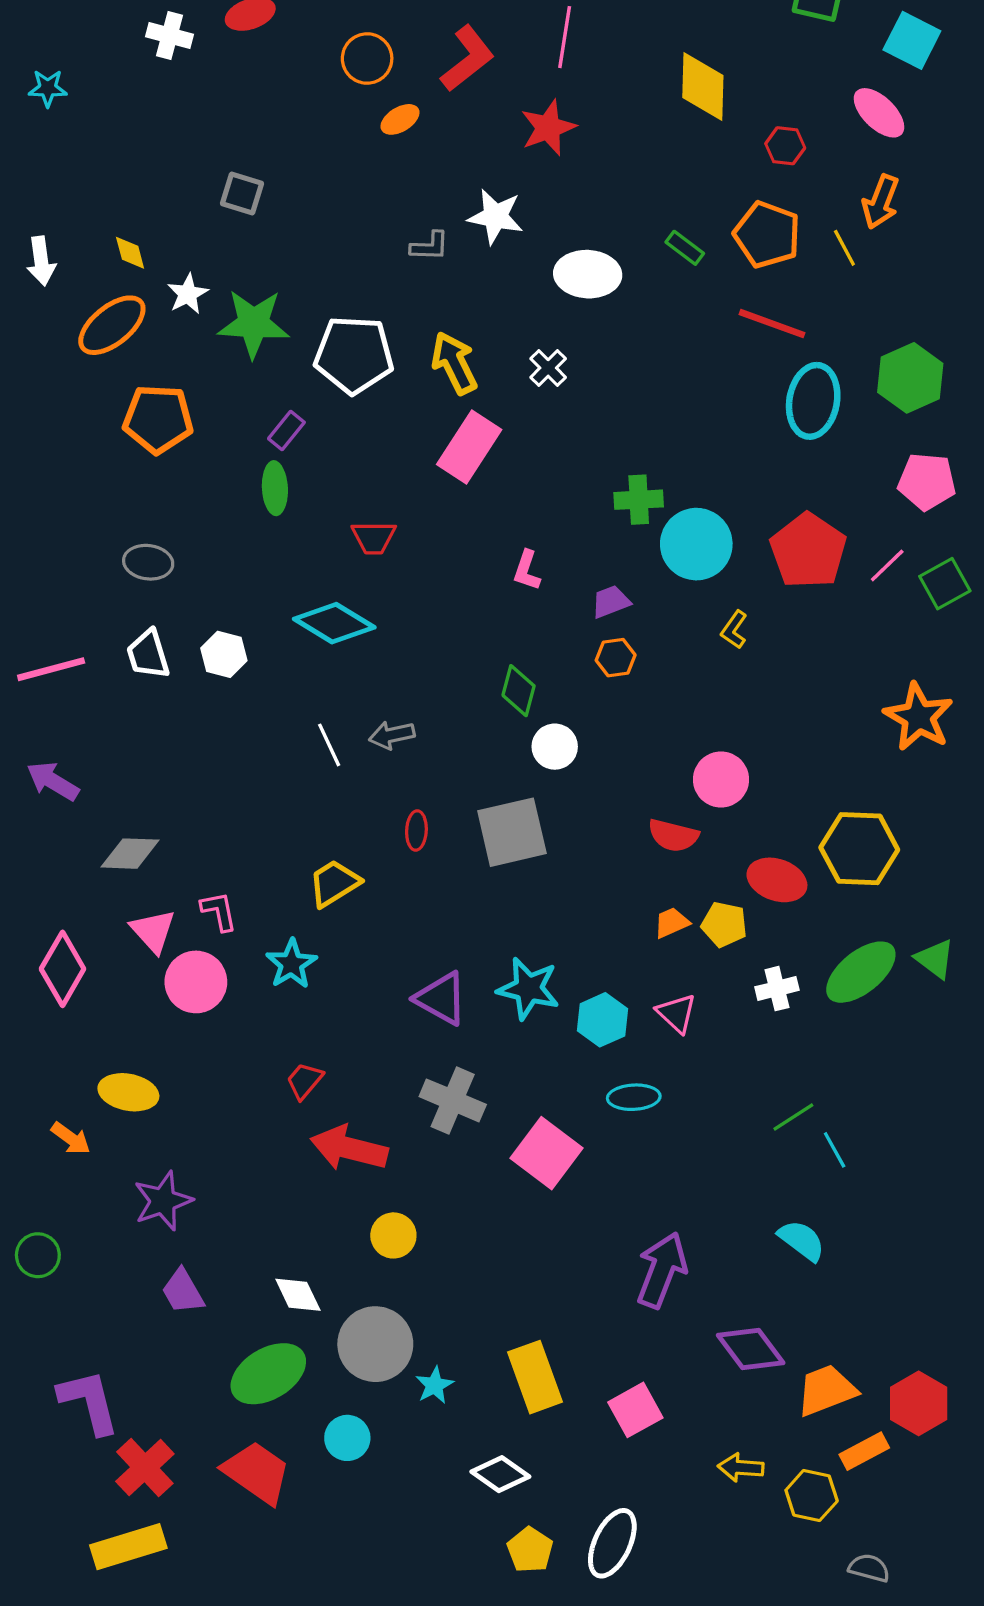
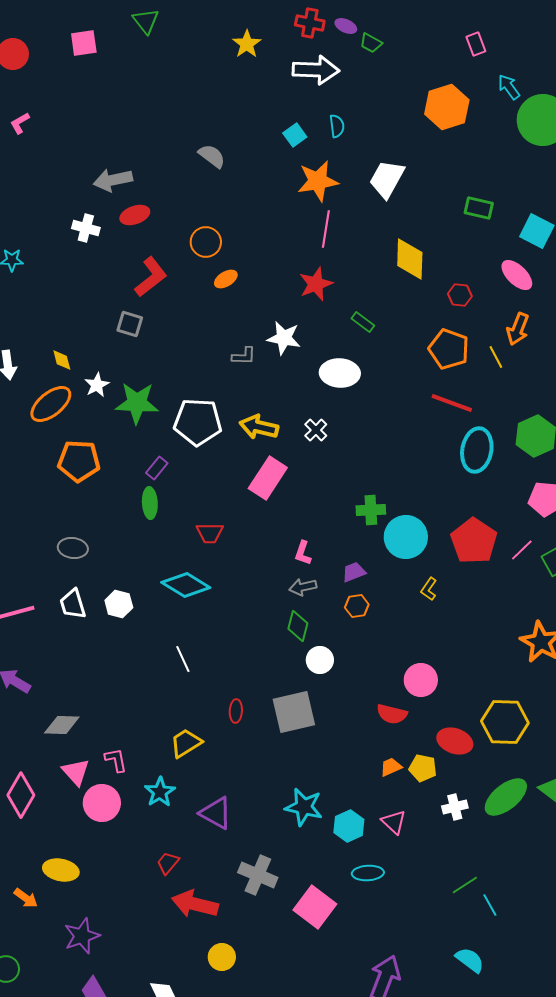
red L-shape: (467, 59) -> (151, 277), moved
green rectangle: (685, 248) -> (363, 322), moved
yellow arrow: (454, 363) -> (259, 427), turned -51
gray arrow: (392, 735) -> (303, 587), moved
purple triangle: (441, 998) -> (216, 813), moved

